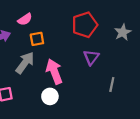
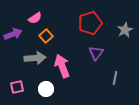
orange square: (37, 39) -> (46, 36), turned -32
gray arrow: (25, 63) -> (35, 58), turned 50
white circle: (50, 96) -> (46, 89), moved

